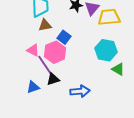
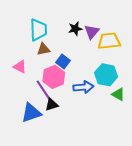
pink triangle: (33, 50) -> (20, 67), moved
blue triangle: (33, 87) -> (31, 113), size x1.5
blue arrow: (80, 91) -> (83, 87), moved

